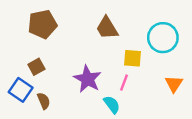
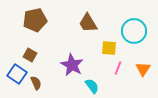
brown square: (36, 67) -> (30, 55), turned -32
pink line: (124, 83) -> (118, 68), moved

